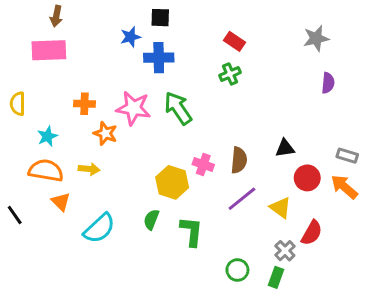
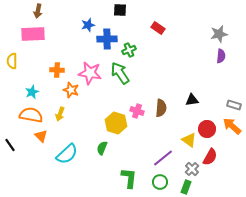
black square: (160, 18) -> (120, 10), moved
gray star: (316, 38) -> (219, 34), moved
green cross: (230, 74) -> (129, 50), moved
yellow semicircle: (18, 104) -> (12, 61), moved
yellow arrow: (89, 169) -> (60, 114), turned 104
red circle: (307, 178) -> (207, 129), moved
purple line: (242, 199) -> (163, 158), moved
green L-shape: (191, 231) -> (129, 178), moved

